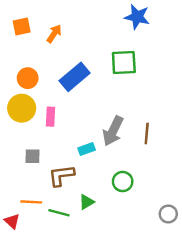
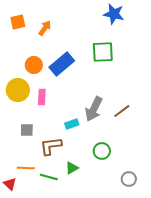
orange circle: (28, 78) -> (34, 65), moved
brown line: (147, 133) -> (122, 111), turned 48
gray circle: (168, 214) -> (129, 179), moved

